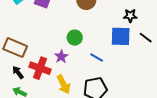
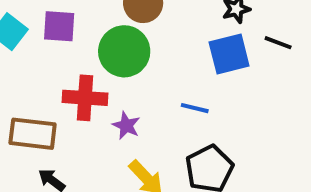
green circle: (75, 38) -> (124, 51), moved, size x1.6
red cross: (40, 68) -> (85, 98), moved

